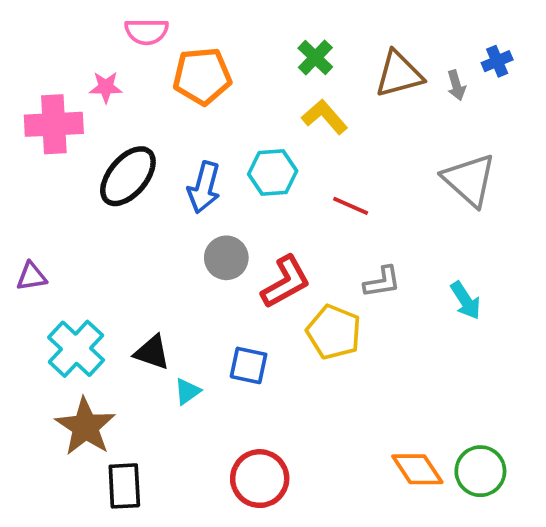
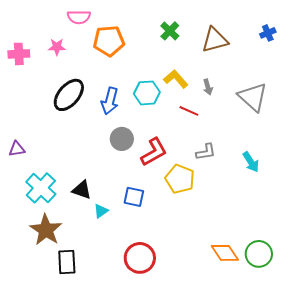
gray arrow: (456, 85) -> (208, 87), moved
yellow L-shape: (325, 117) -> (176, 79), moved
pink cross: (54, 124) -> (19, 54), moved, size x0.7

